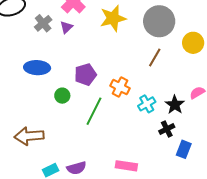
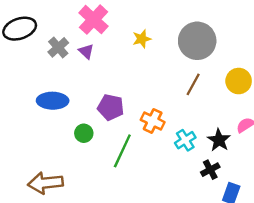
yellow star: (113, 18) -> (142, 39), size x0.6
purple triangle: (66, 27) -> (86, 51), turned -32
yellow circle: (193, 43) -> (239, 81), moved
purple pentagon: (85, 75) -> (111, 107), turned 30

